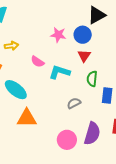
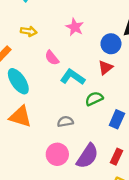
pink star: (58, 35) -> (75, 27), moved
green semicircle: (92, 79) -> (94, 99), moved, turned 42
gray semicircle: (74, 103) -> (65, 122), moved

